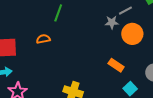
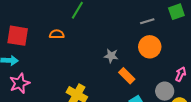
gray star: (112, 22) -> (111, 56), moved

